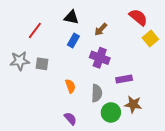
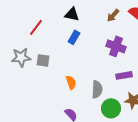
brown arrow: (101, 29) -> (113, 15), moved
purple cross: (100, 58) -> (116, 46), moved

